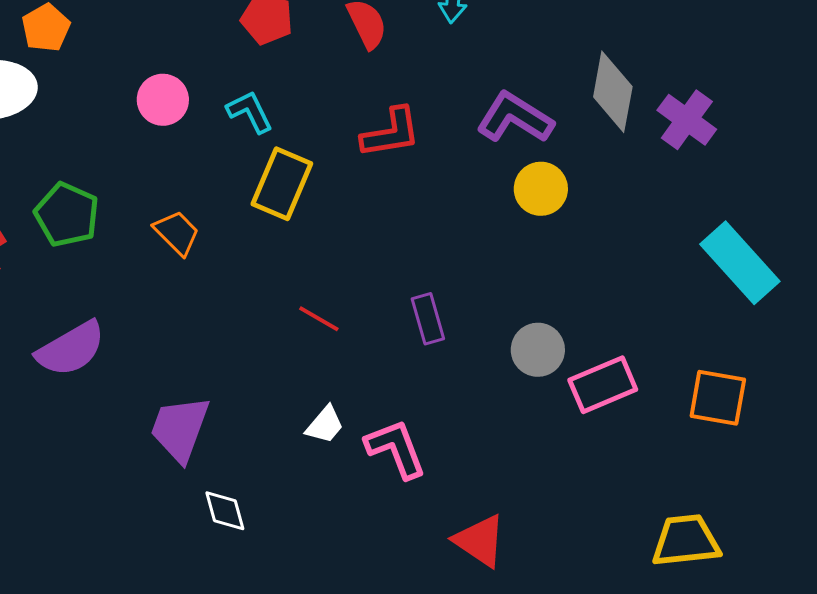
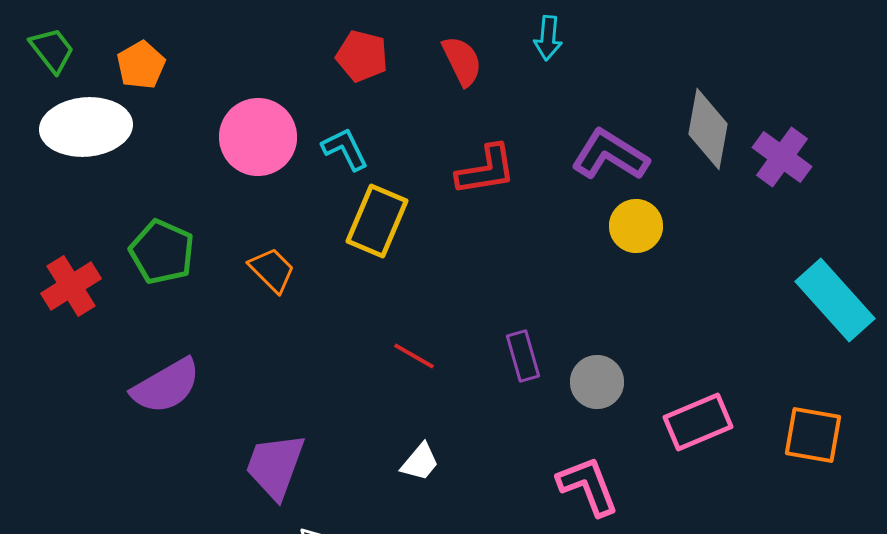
pink circle: (163, 100) -> (258, 137), size x1.5
gray circle: (538, 350) -> (597, 382), moved
pink L-shape: (396, 449) -> (588, 486), moved

